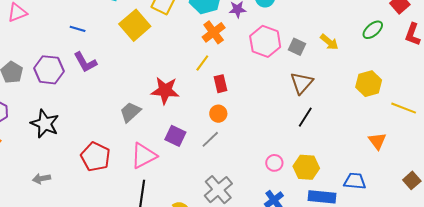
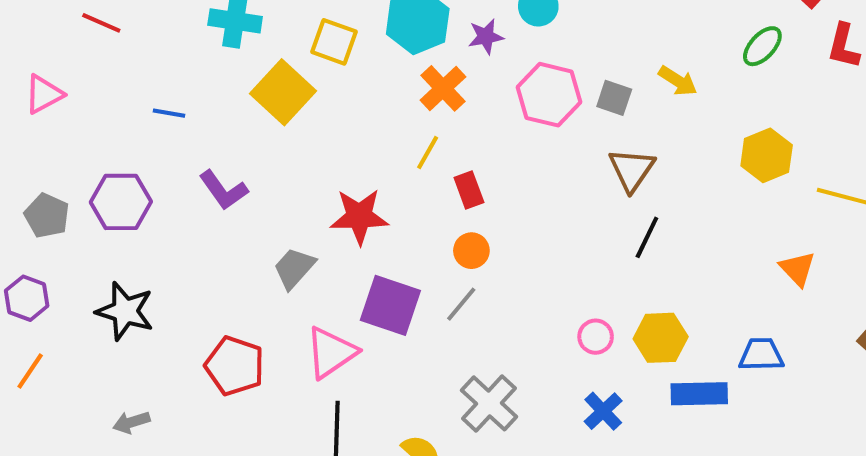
purple L-shape: (85, 62) -> (223, 190), moved
purple square: (175, 136) -> (390, 305), size x1.4

